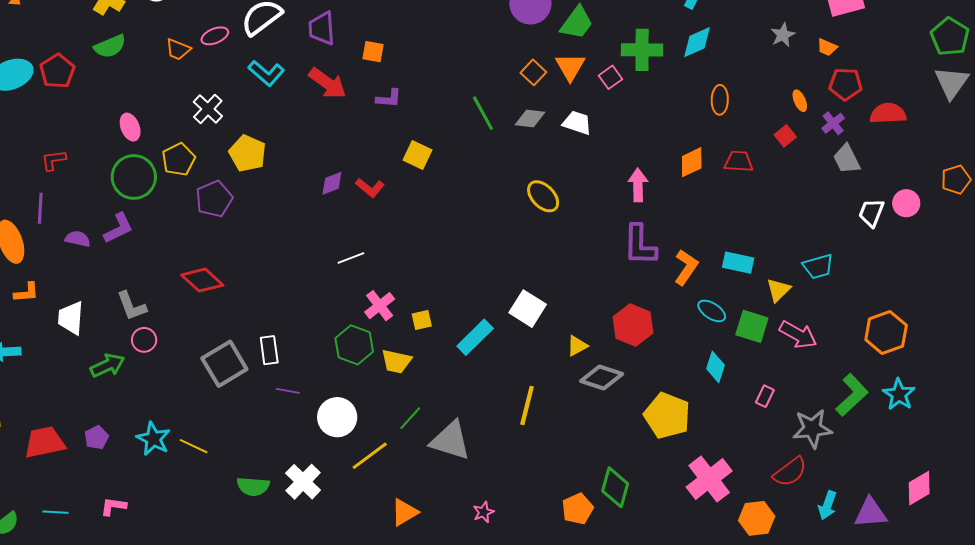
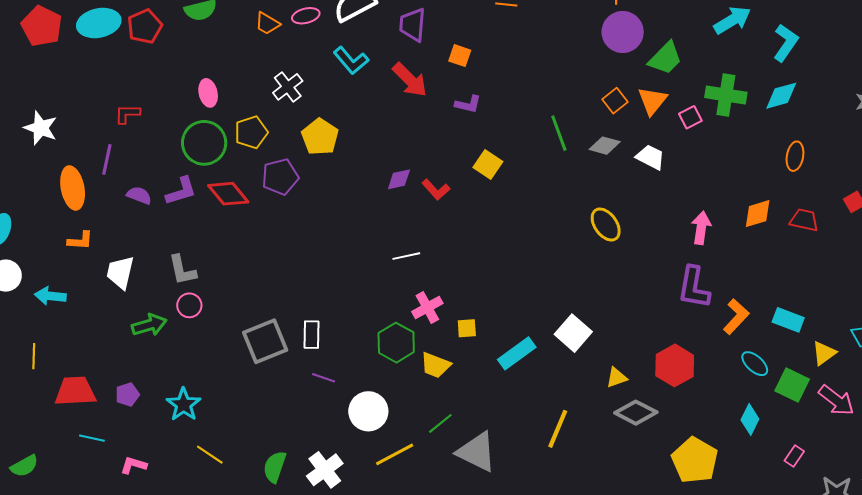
red diamond: (202, 280) -> (228, 194), moved
yellow line: (194, 446) -> (210, 455), moved
green semicircle: (253, 486) -> (275, 467), turned 96
cyan line: (55, 512) -> (92, 438), moved

